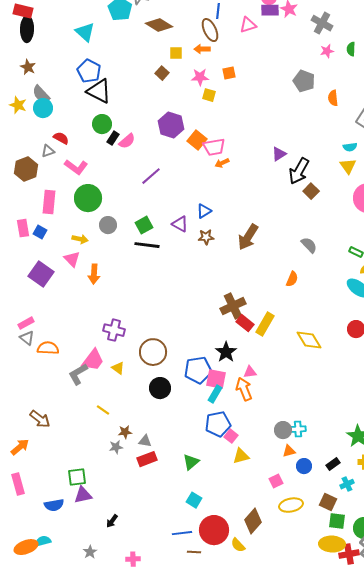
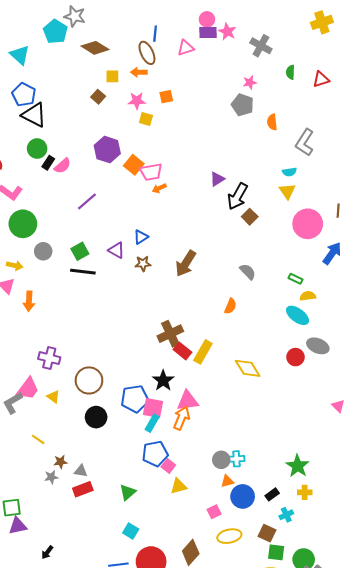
pink star: (327, 51) -> (250, 82), moved
pink triangle: (250, 372) -> (188, 401), size x1.6
orange arrow: (244, 389) -> (182, 418), turned 45
blue circle: (304, 466) -> (243, 496), size x1.5

